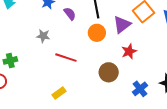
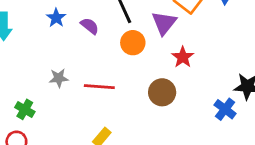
gray star: (43, 36) -> (59, 78), moved
green cross: (10, 60) -> (25, 109), turned -32
blue cross: (140, 89) -> (225, 109), moved

